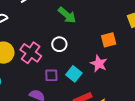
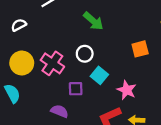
pink star: (99, 64) -> (127, 90), moved
cyan square: (74, 74) -> (99, 75), moved

